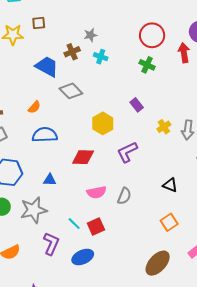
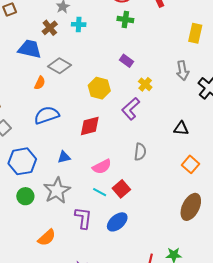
orange semicircle: (34, 107) -> (40, 83), moved
yellow cross: (164, 127) -> (145, 84), moved
pink semicircle: (97, 192) -> (102, 167), moved

